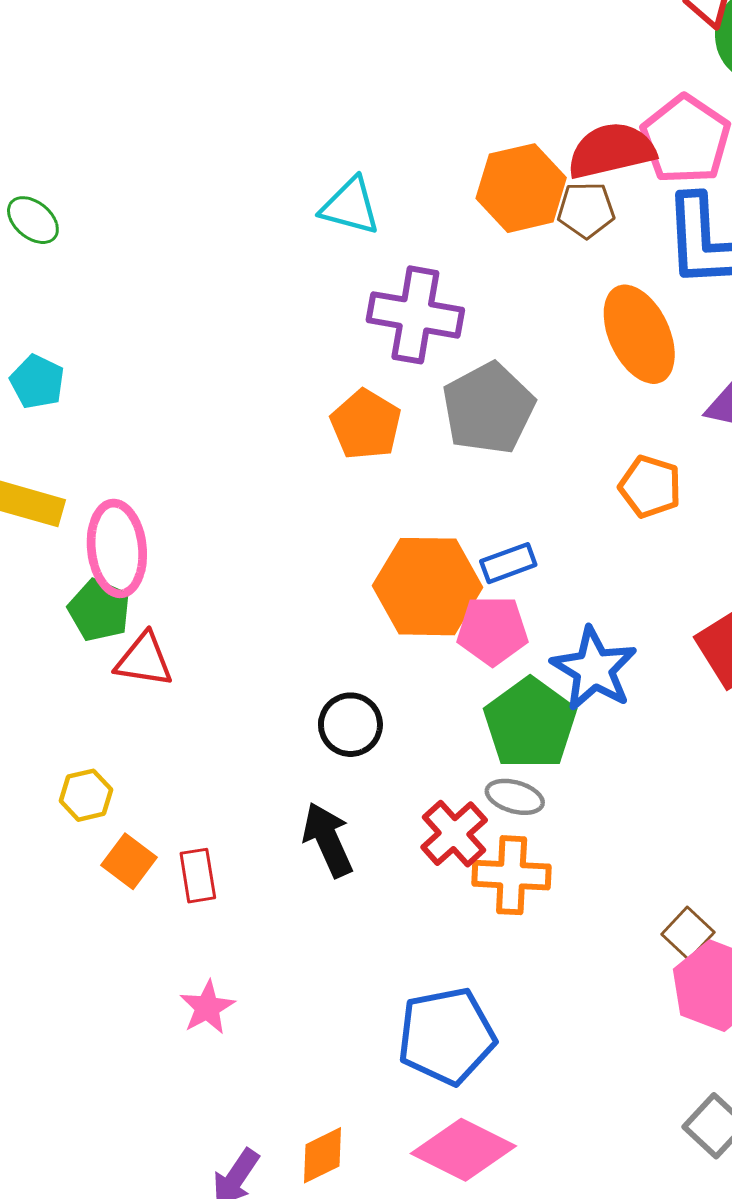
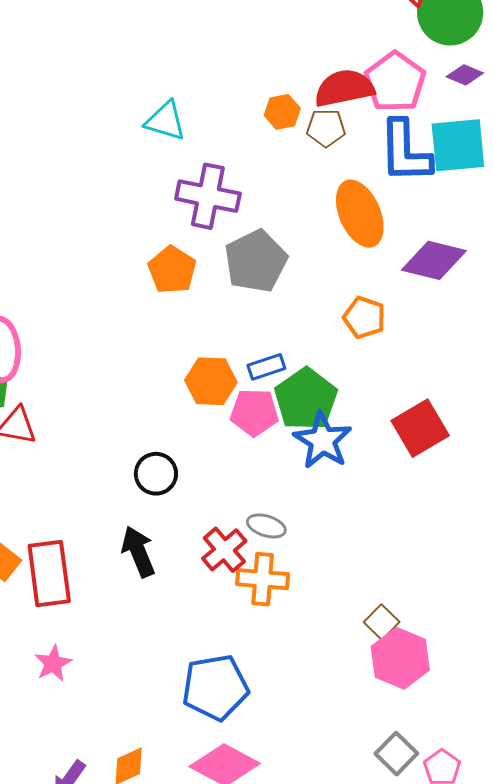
orange hexagon: (521, 188) -> (282, 112), size x0.6
orange hexagon: (427, 587) -> (211, 381), size x0.7
green pentagon: (530, 724) -> (306, 399), moved
red rectangle: (198, 876) -> (49, 573), size x1.8

